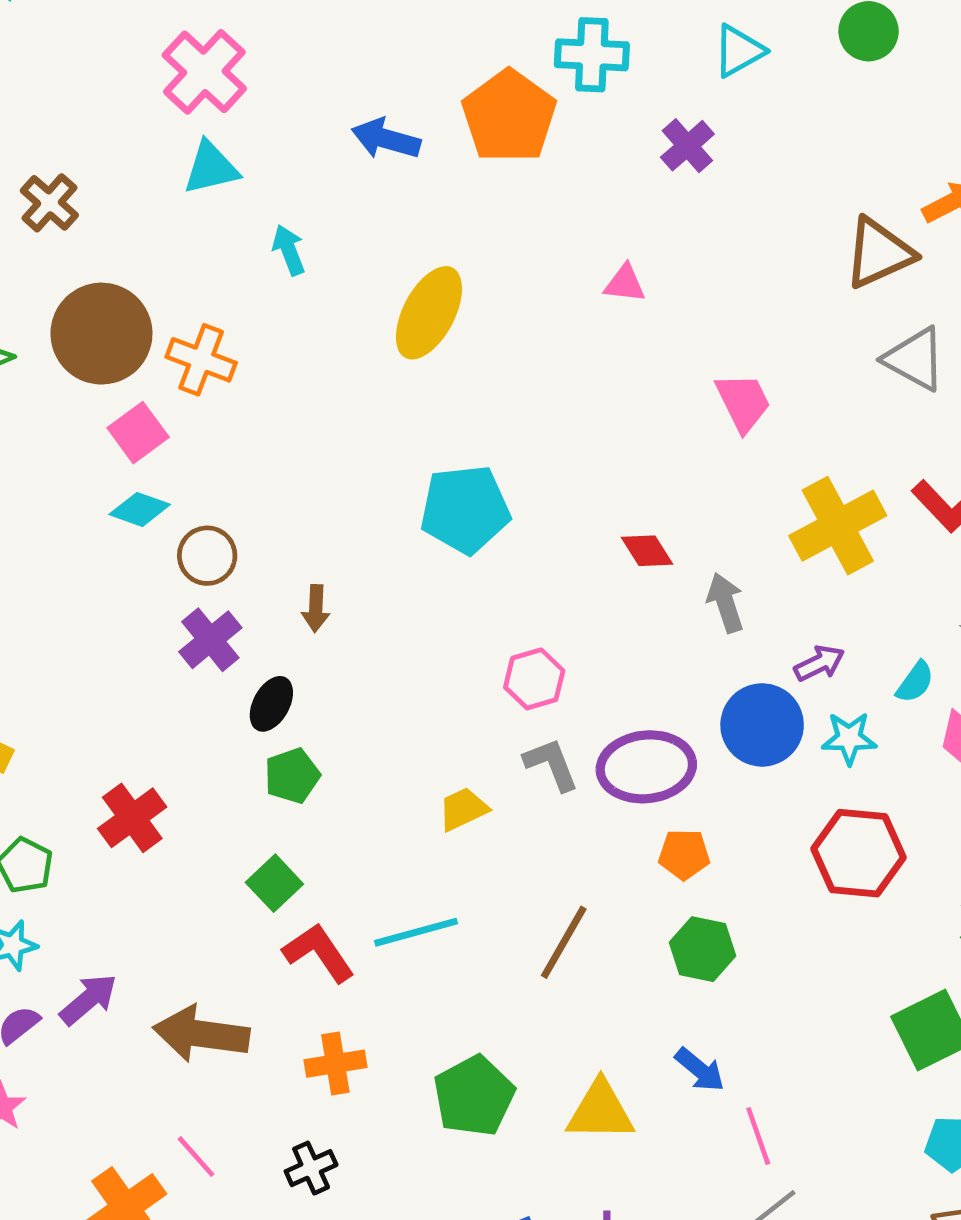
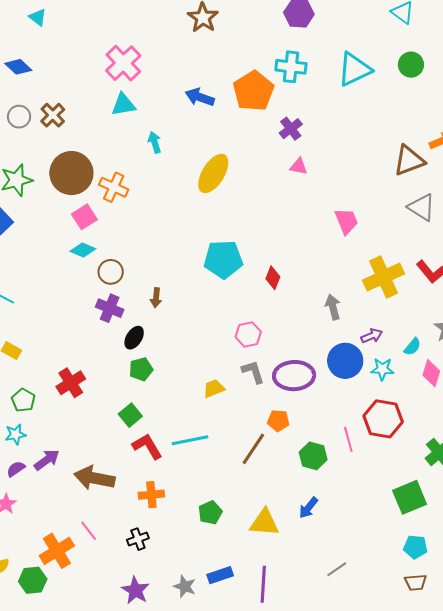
cyan triangle: (739, 51) -> (354, 69), size x1.5
purple cross: (687, 146) -> (291, 129), moved
red diamond: (647, 551) -> (273, 278), moved, turned 50
purple cross: (210, 640) -> (110, 308), turned -32
orange pentagon: (684, 854) -> (278, 421), moved
blue arrow: (700, 1070) -> (308, 508), turned 85
green pentagon: (474, 1096) -> (210, 513), size x0.7
pink line: (758, 1136) -> (348, 439), moved

